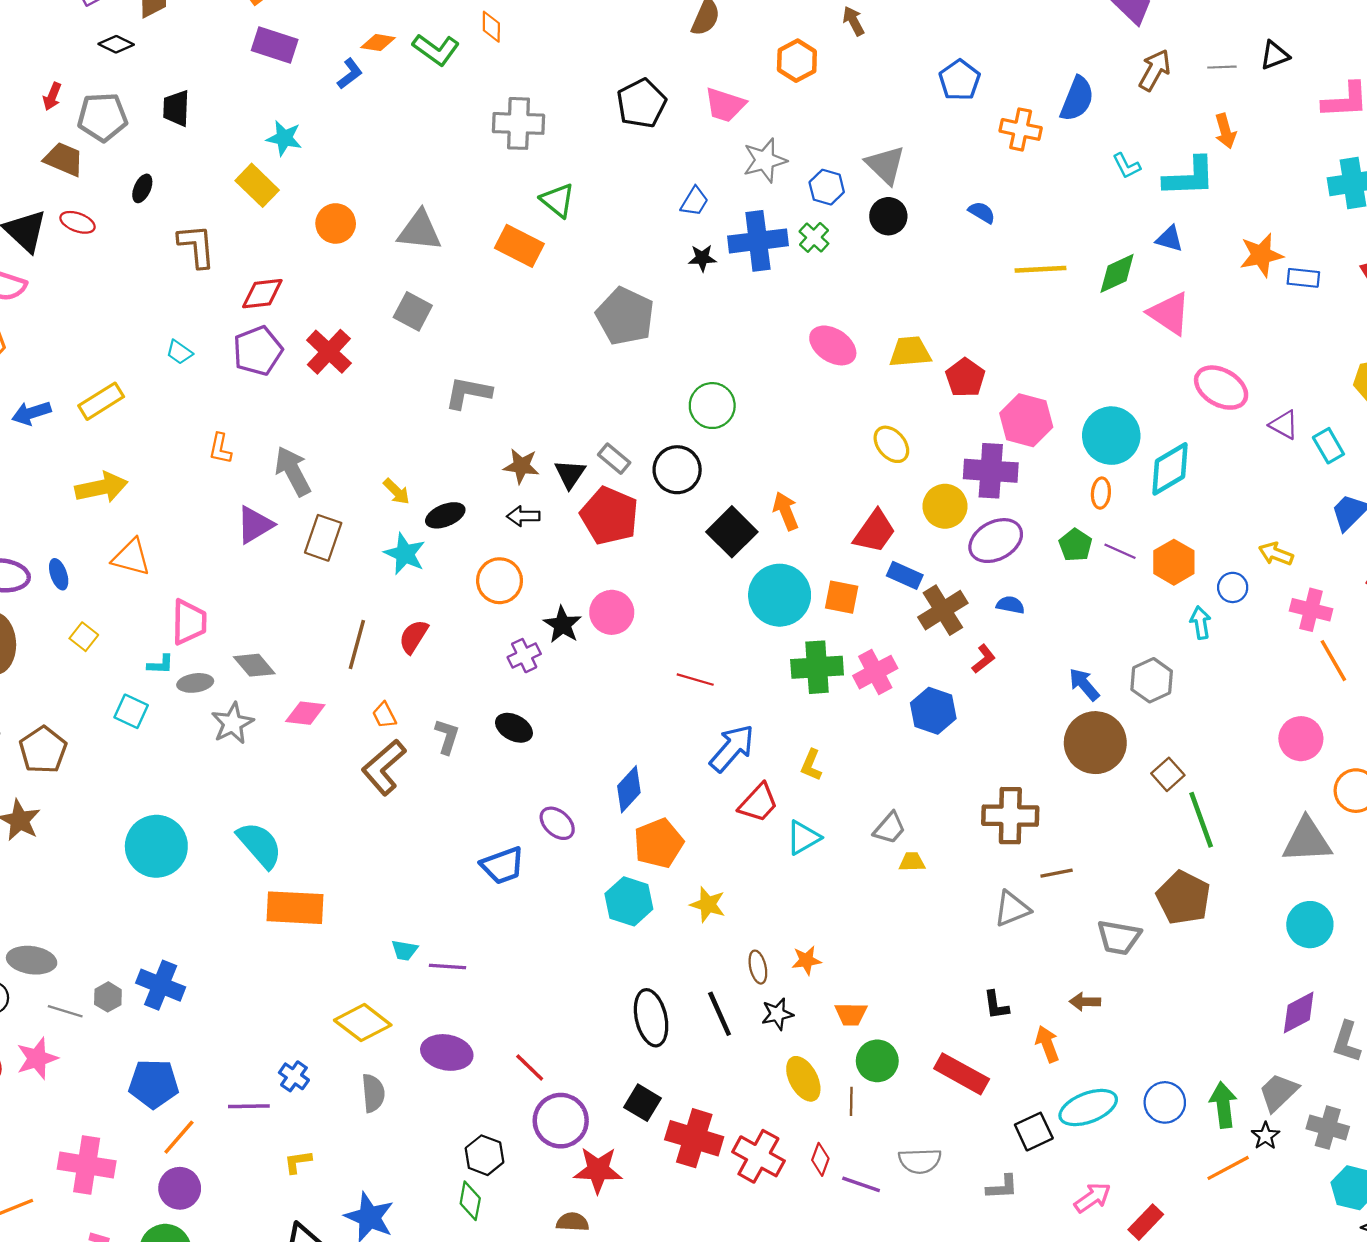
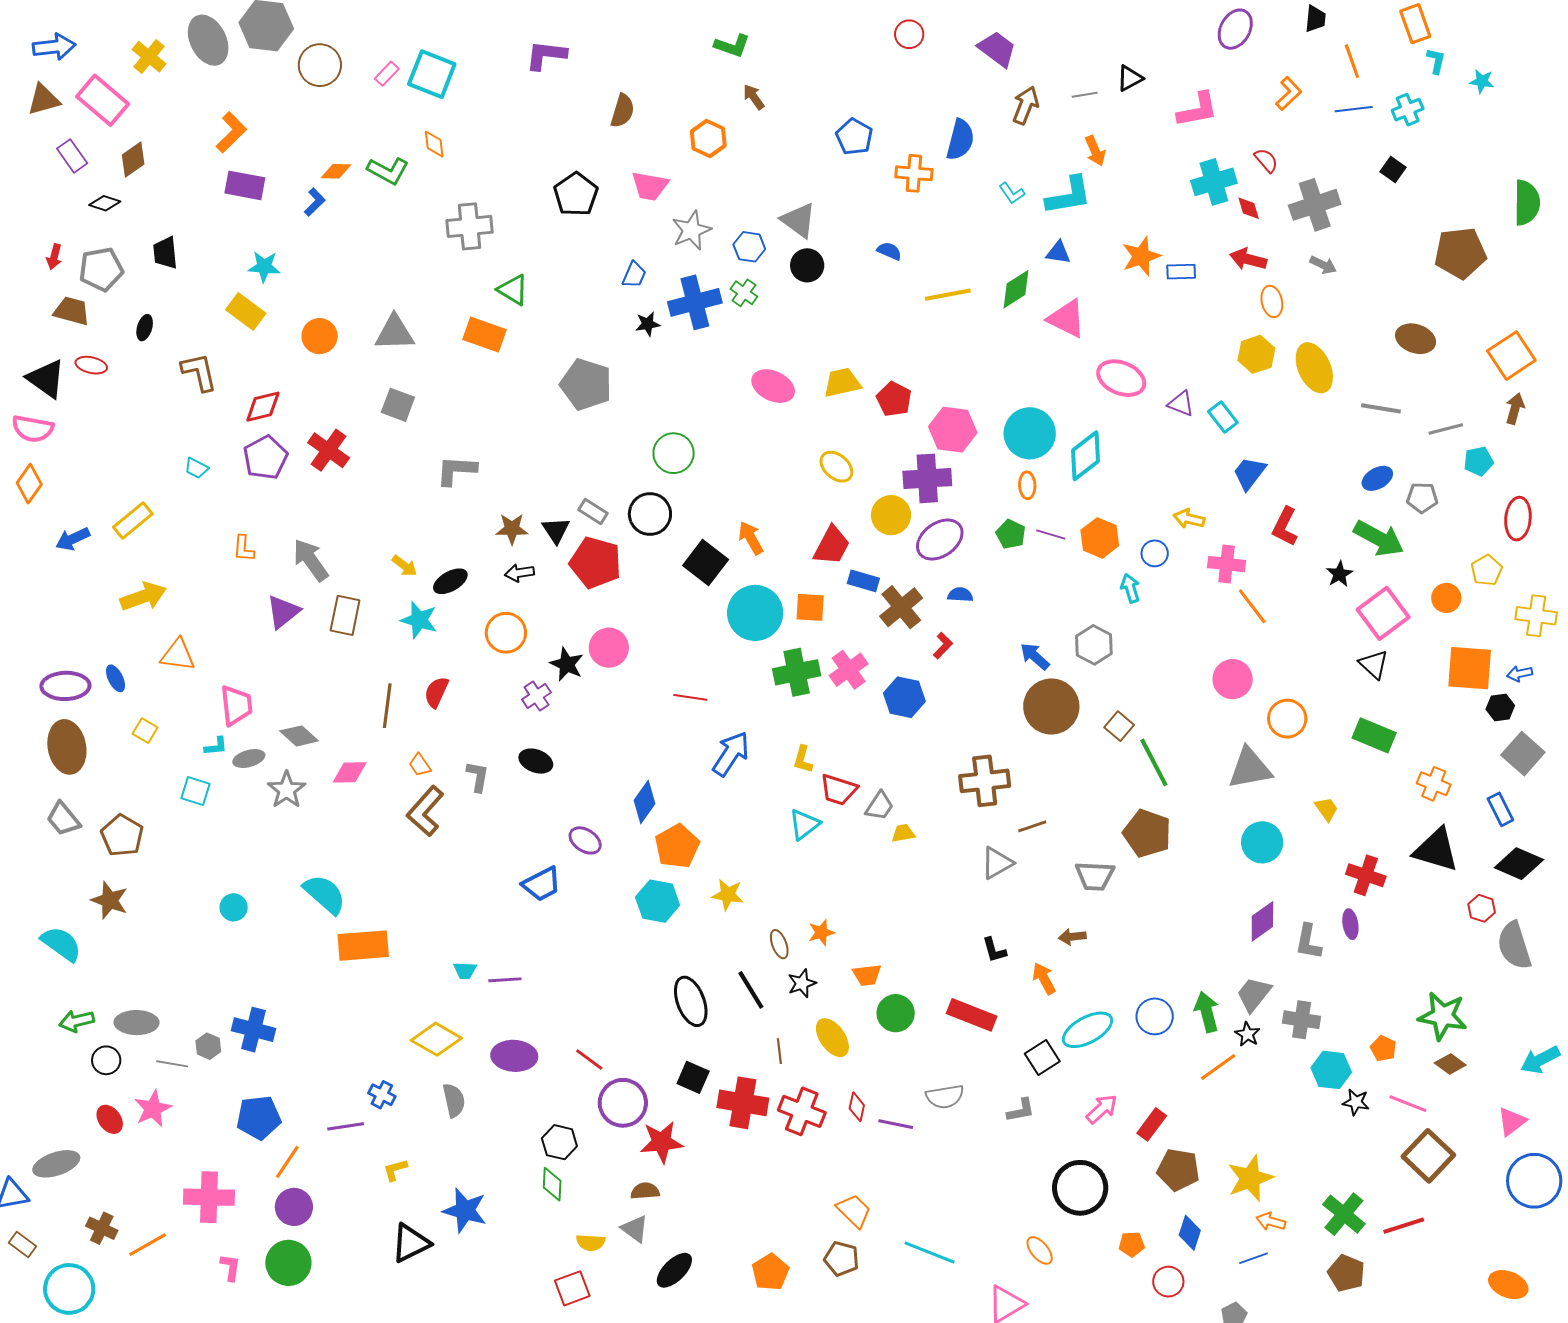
red trapezoid: (758, 803) -> (839, 790), moved, turned 72
cyan circle: (156, 846) -> (234, 907), size x0.5
brown line: (851, 1101) -> (779, 1051), moved

